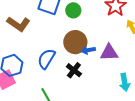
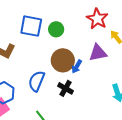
blue arrow: (88, 50) -> (77, 67), turned -40
purple triangle: (109, 53) -> (98, 53), moved

